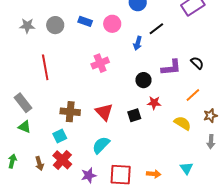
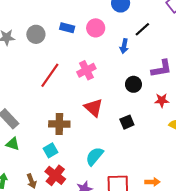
red line: (45, 67) -> (50, 75), moved, turned 50
red star: (154, 103) -> (162, 100), moved
red triangle: (104, 112) -> (94, 108), moved

